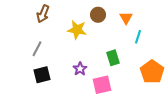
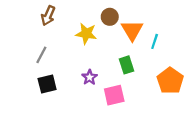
orange triangle: (126, 18) -> (132, 30), moved, size x1.5

